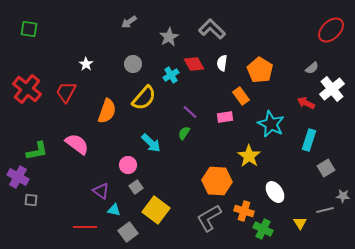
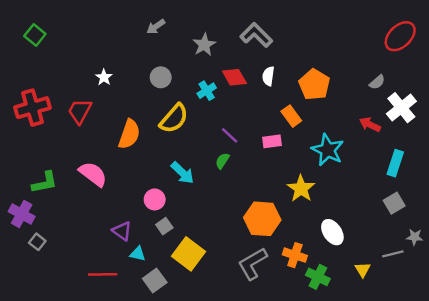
green square: (29, 29) -> (35, 35), turned 30
red cross: (27, 89) -> (33, 108), turned 36
cyan rectangle: (309, 140) -> (395, 163), moved
gray square: (31, 200) -> (37, 242), turned 32

